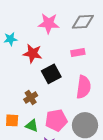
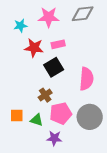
cyan star: (10, 39) -> (20, 26), moved
pink rectangle: (78, 53) -> (58, 44), moved
brown cross: (31, 98) -> (45, 95), moved

